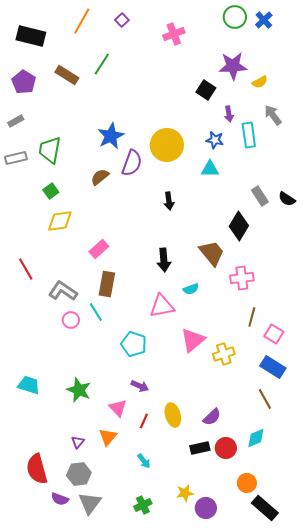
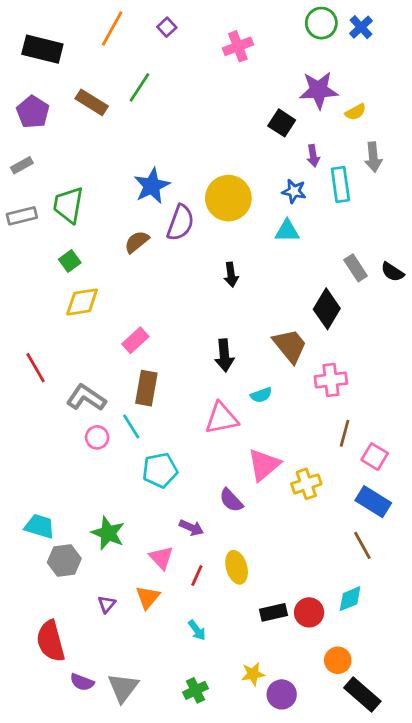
gray arrow: (273, 115) -> (373, 157), turned -150
cyan pentagon: (134, 344) -> (160, 470), moved, turned -30
purple semicircle: (212, 417) -> (231, 500), moved, turned 90
gray hexagon: (79, 474) -> (64, 560), moved

